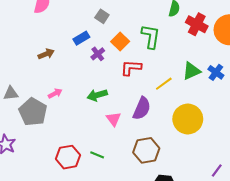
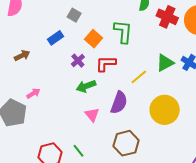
purple cross: (98, 54) -> (78, 61), moved
green arrow: (97, 95) -> (86, 86), moved
green line: (97, 155) -> (78, 151), turned 32

